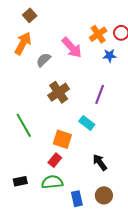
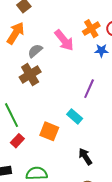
brown cross: (59, 92) -> (30, 75), moved
red rectangle: (55, 160) -> (17, 141), moved

